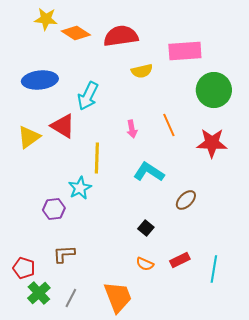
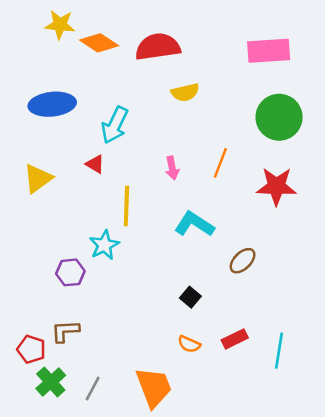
pink rectangle: (185, 51) -> (269, 51), moved
orange line: (169, 125) -> (220, 163), turned 45
red triangle: (63, 126) -> (95, 164), moved, size x0.6
brown L-shape: (64, 254) -> (65, 331), moved

